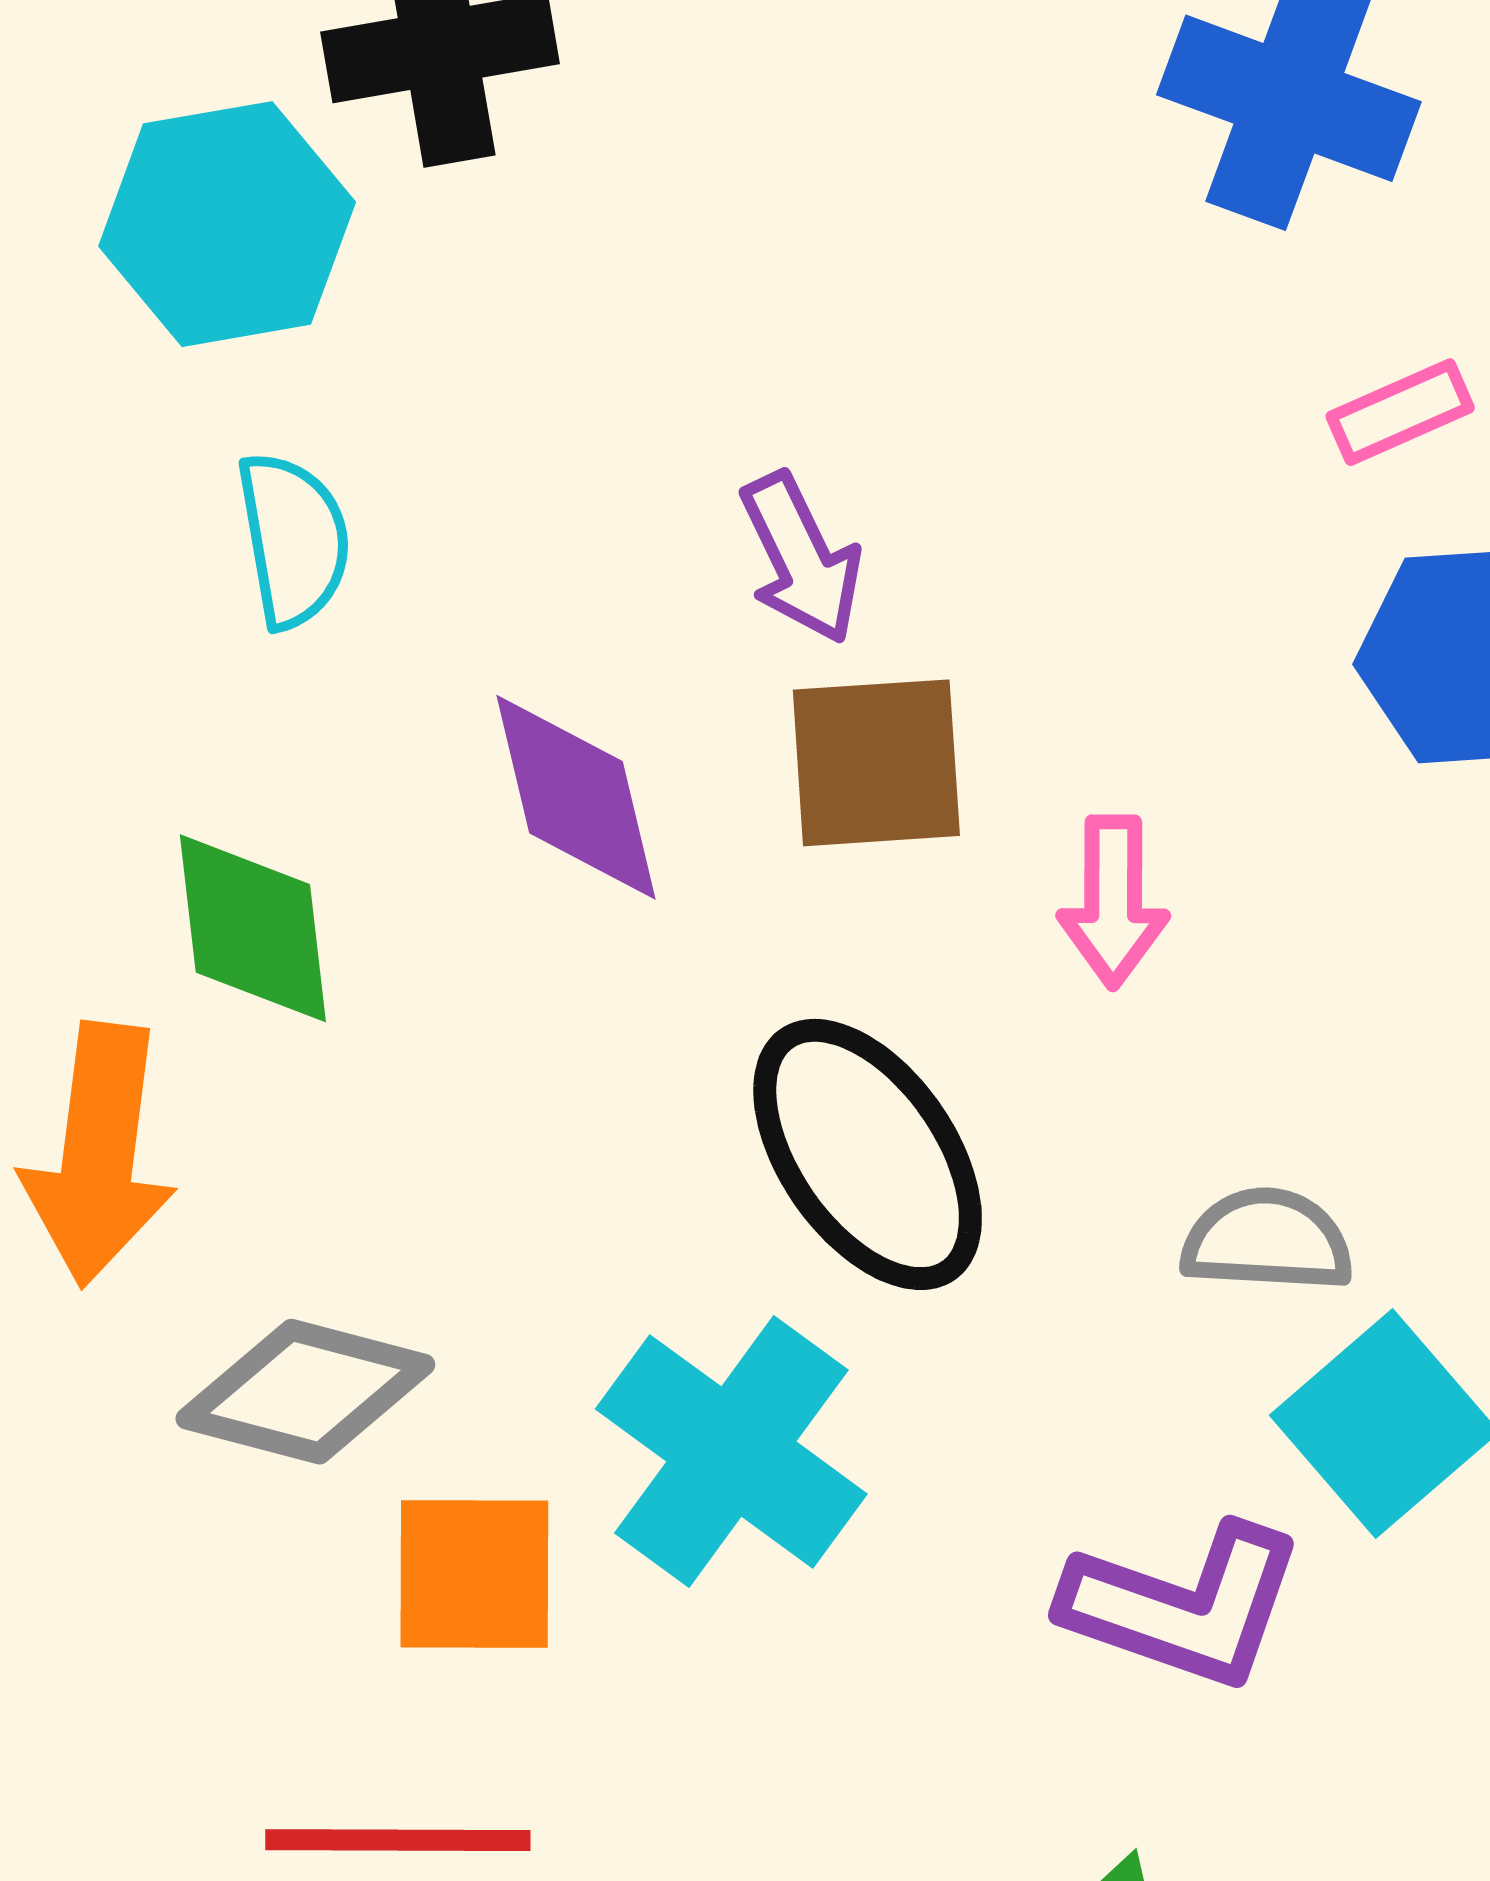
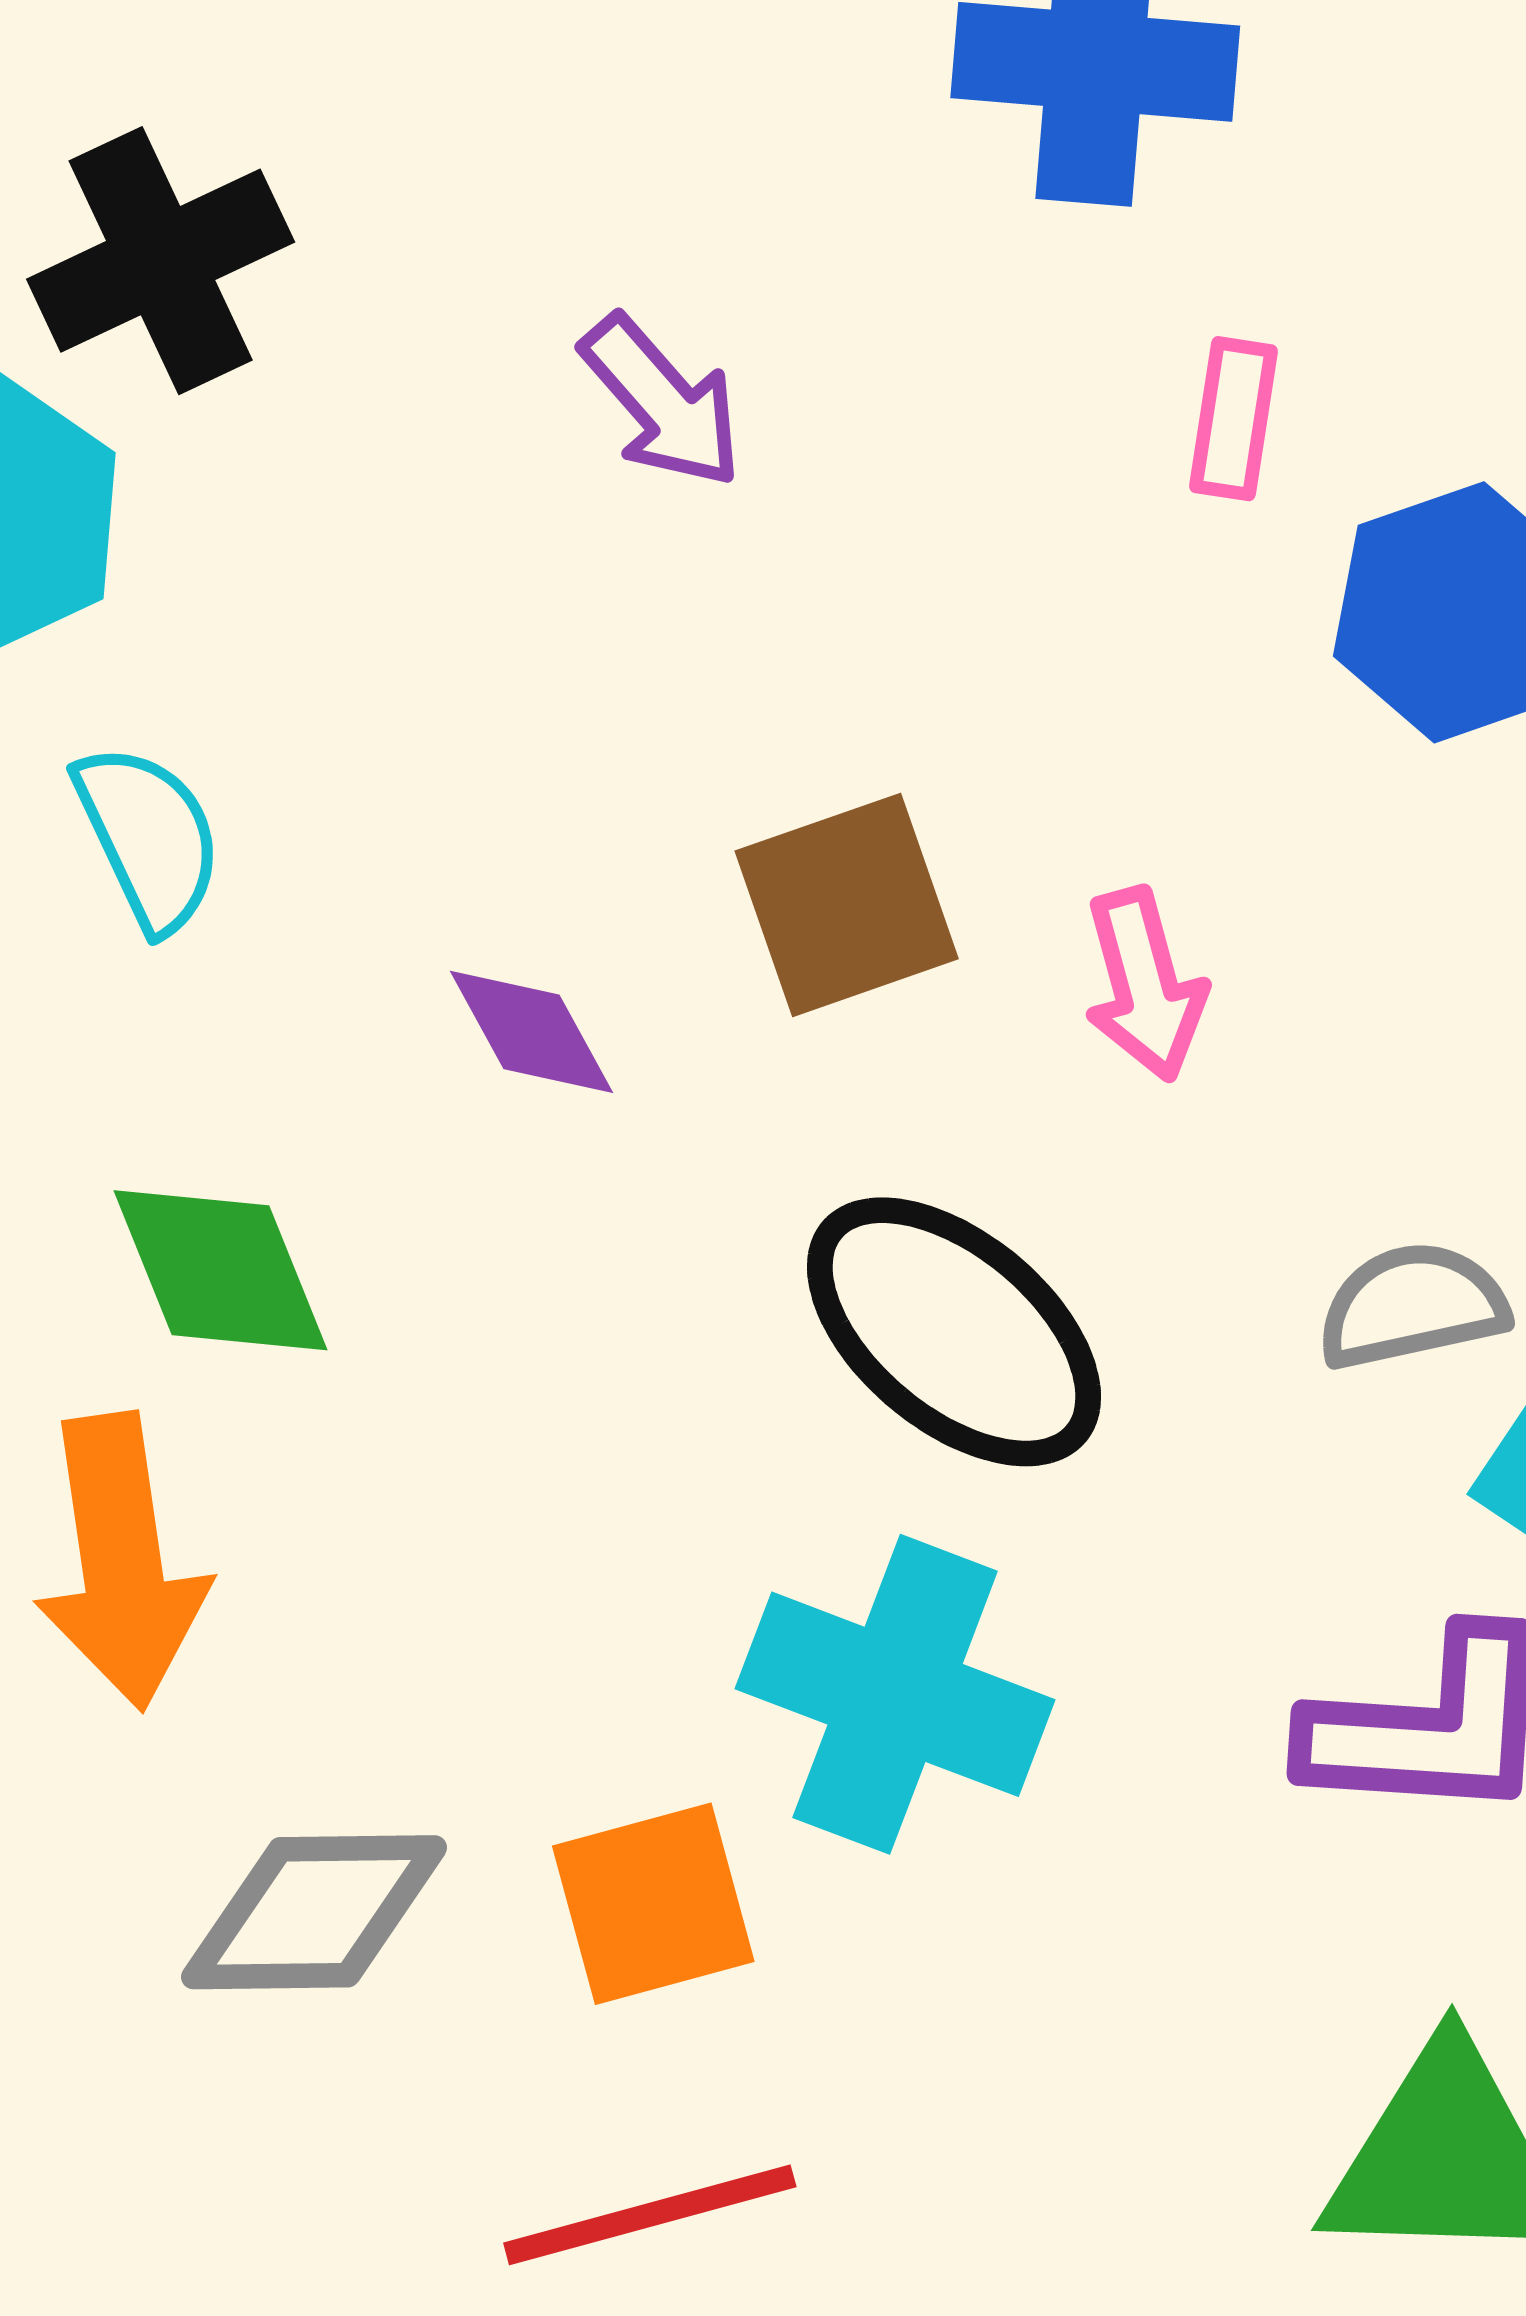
pink rectangle: (1400, 412) -> (1233, 419), moved, turned -42
purple arrow: (801, 558) -> (662, 402), moved
purple diamond: (576, 797) -> (531, 1032), size x0.7
gray diamond: (305, 1392) -> (314, 1912), moved

